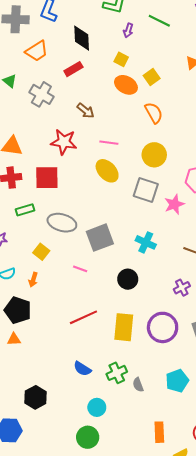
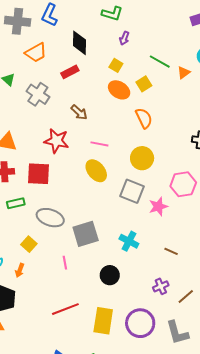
green line: (159, 21) -> (160, 62), moved
pink line: (80, 269) -> (65, 263), turned 56

